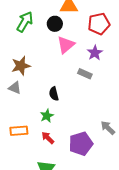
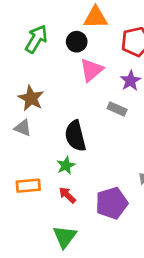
brown star: (21, 66) -> (31, 98), turned -30
black semicircle: (54, 94) -> (75, 136), size x1.6

